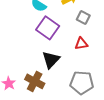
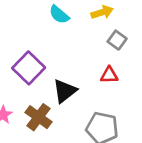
purple square: (48, 28) -> (29, 68), moved

